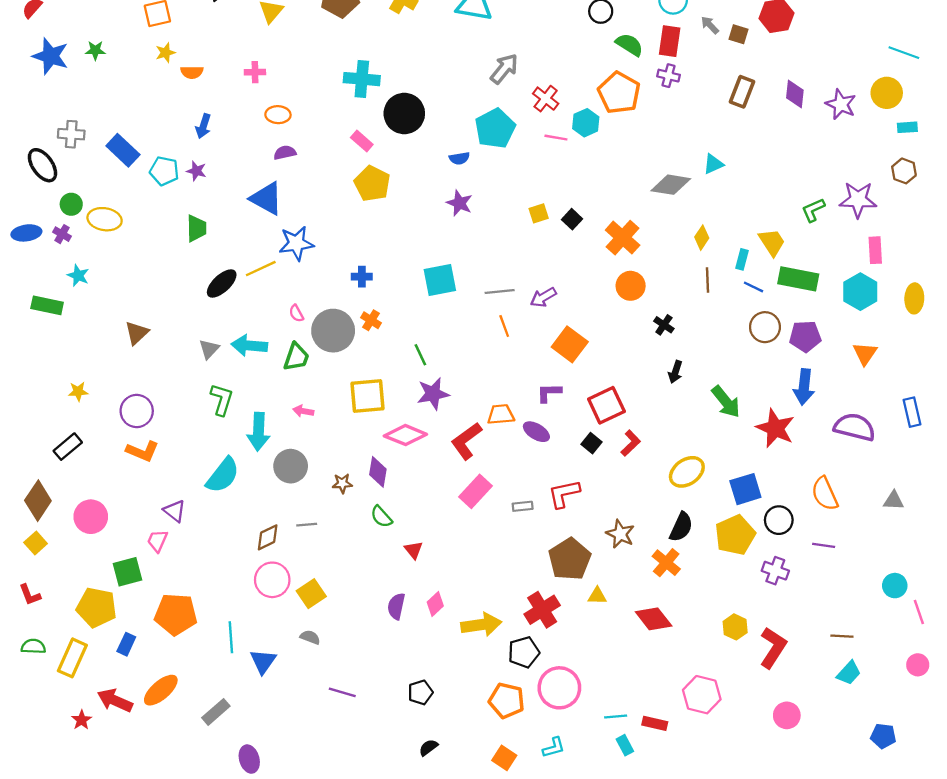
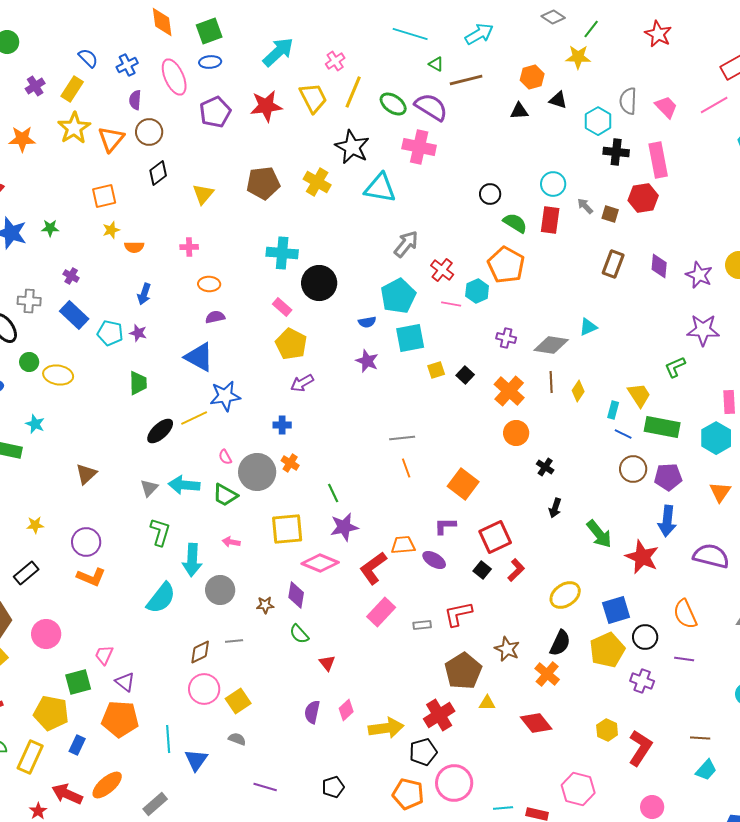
purple cross: (668, 76) -> (506, 338), moved
purple star: (858, 200) -> (703, 330), moved
purple cross: (62, 234) -> (71, 276), moved
cyan square: (440, 280) -> (410, 338), moved
brown line: (708, 280) -> (551, 382), moved
purple arrow: (543, 297) -> (302, 383), moved
green trapezoid: (296, 357) -> (225, 495), turned 100
purple triangle: (175, 511) -> (125, 682), moved

